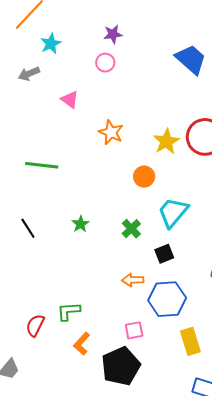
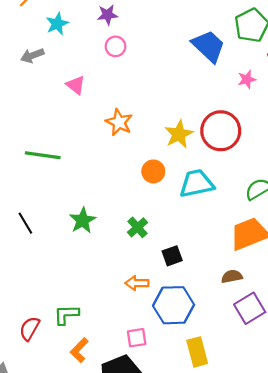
purple star: (113, 34) -> (107, 15), moved
cyan trapezoid: (173, 212) -> (197, 183), moved, turned 36
green star: (81, 224) -> (83, 220), size x1.4

